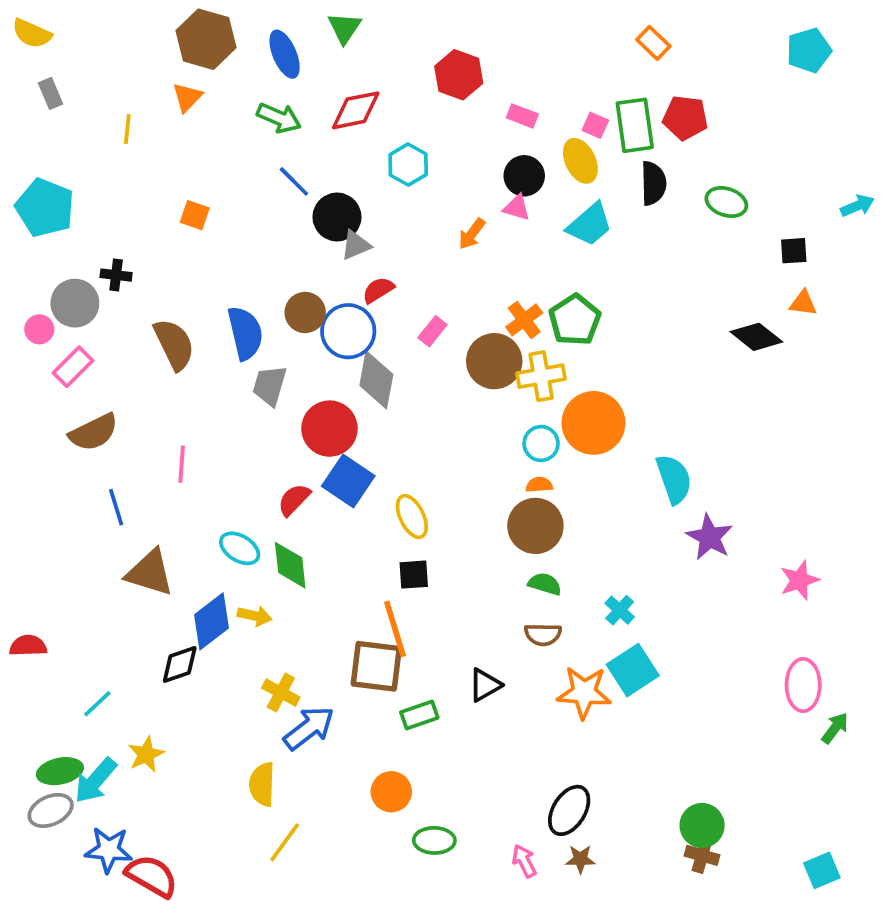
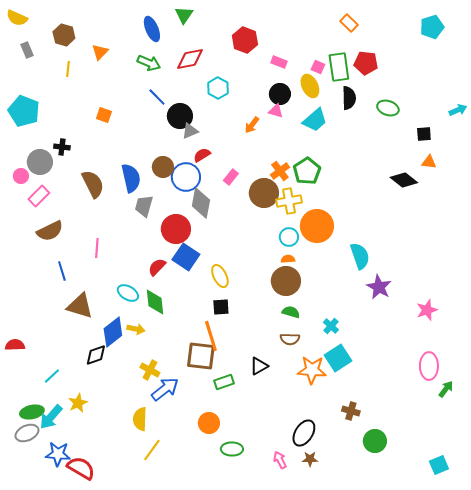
brown hexagon: (206, 39) -> (64, 35), moved, size x0.7
brown cross: (702, 855) -> (351, 411), moved

